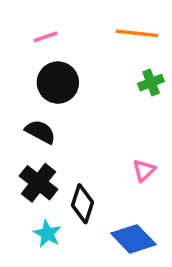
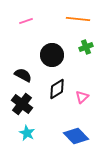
black circle: (58, 83) -> (52, 55), moved
black diamond: (82, 204) -> (57, 89), moved, turned 40

